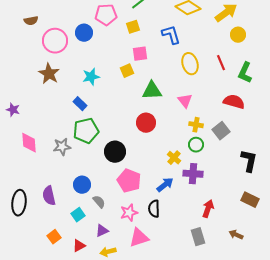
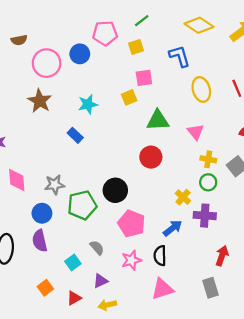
green pentagon: (86, 131) -> (82, 205), moved
blue circle: (82, 185) -> (42, 213), moved
pink triangle: (139, 238) -> (162, 289), moved

